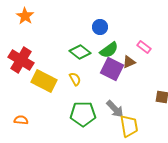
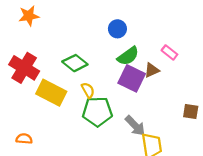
orange star: (25, 16) -> (29, 16), turned 30
green diamond: (80, 52) -> (75, 63), moved
green pentagon: (83, 114) -> (97, 112), moved

